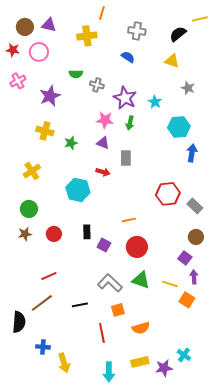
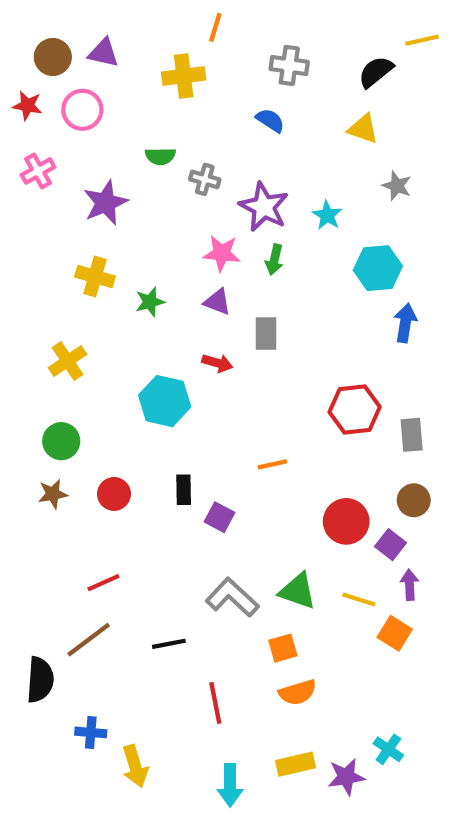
gray rectangle: (195, 206) -> (412, 435), turned 42
red circle: (137, 247) -> (346, 521), moved
orange square: (118, 310) -> (283, 648), moved

